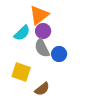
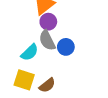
cyan semicircle: (22, 33) -> (30, 52), moved
yellow square: (21, 72) -> (24, 80), moved

